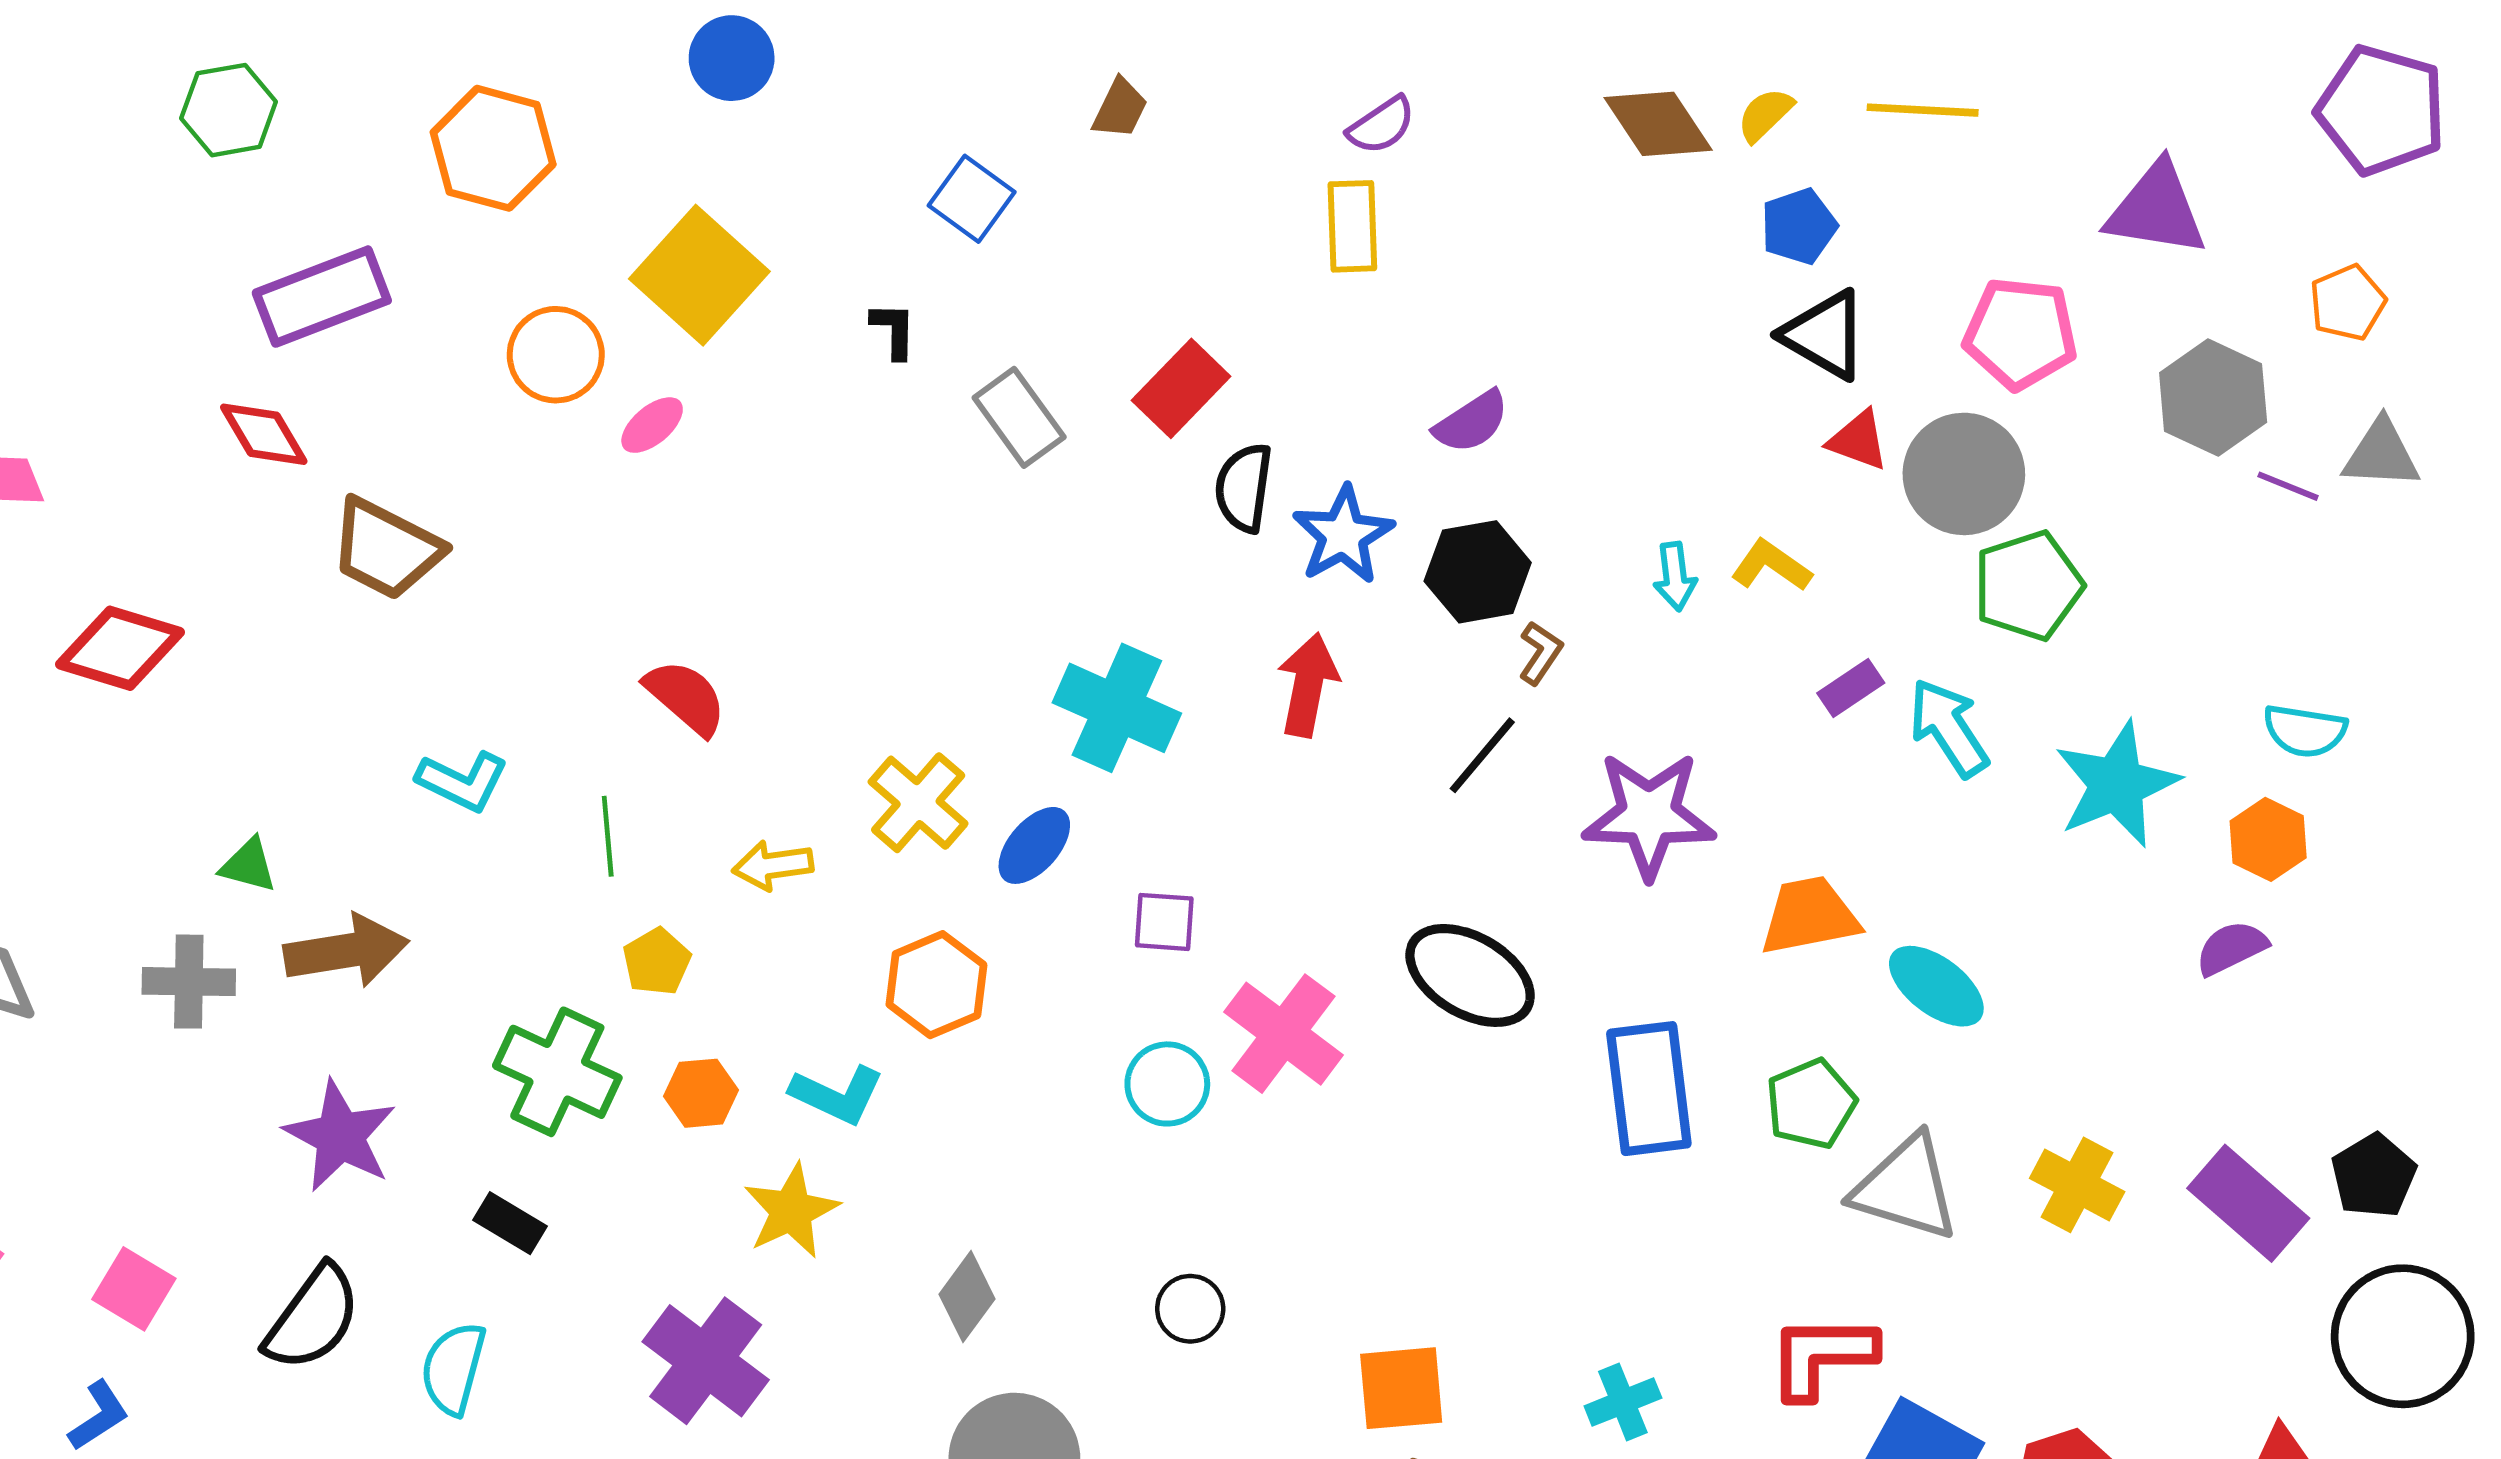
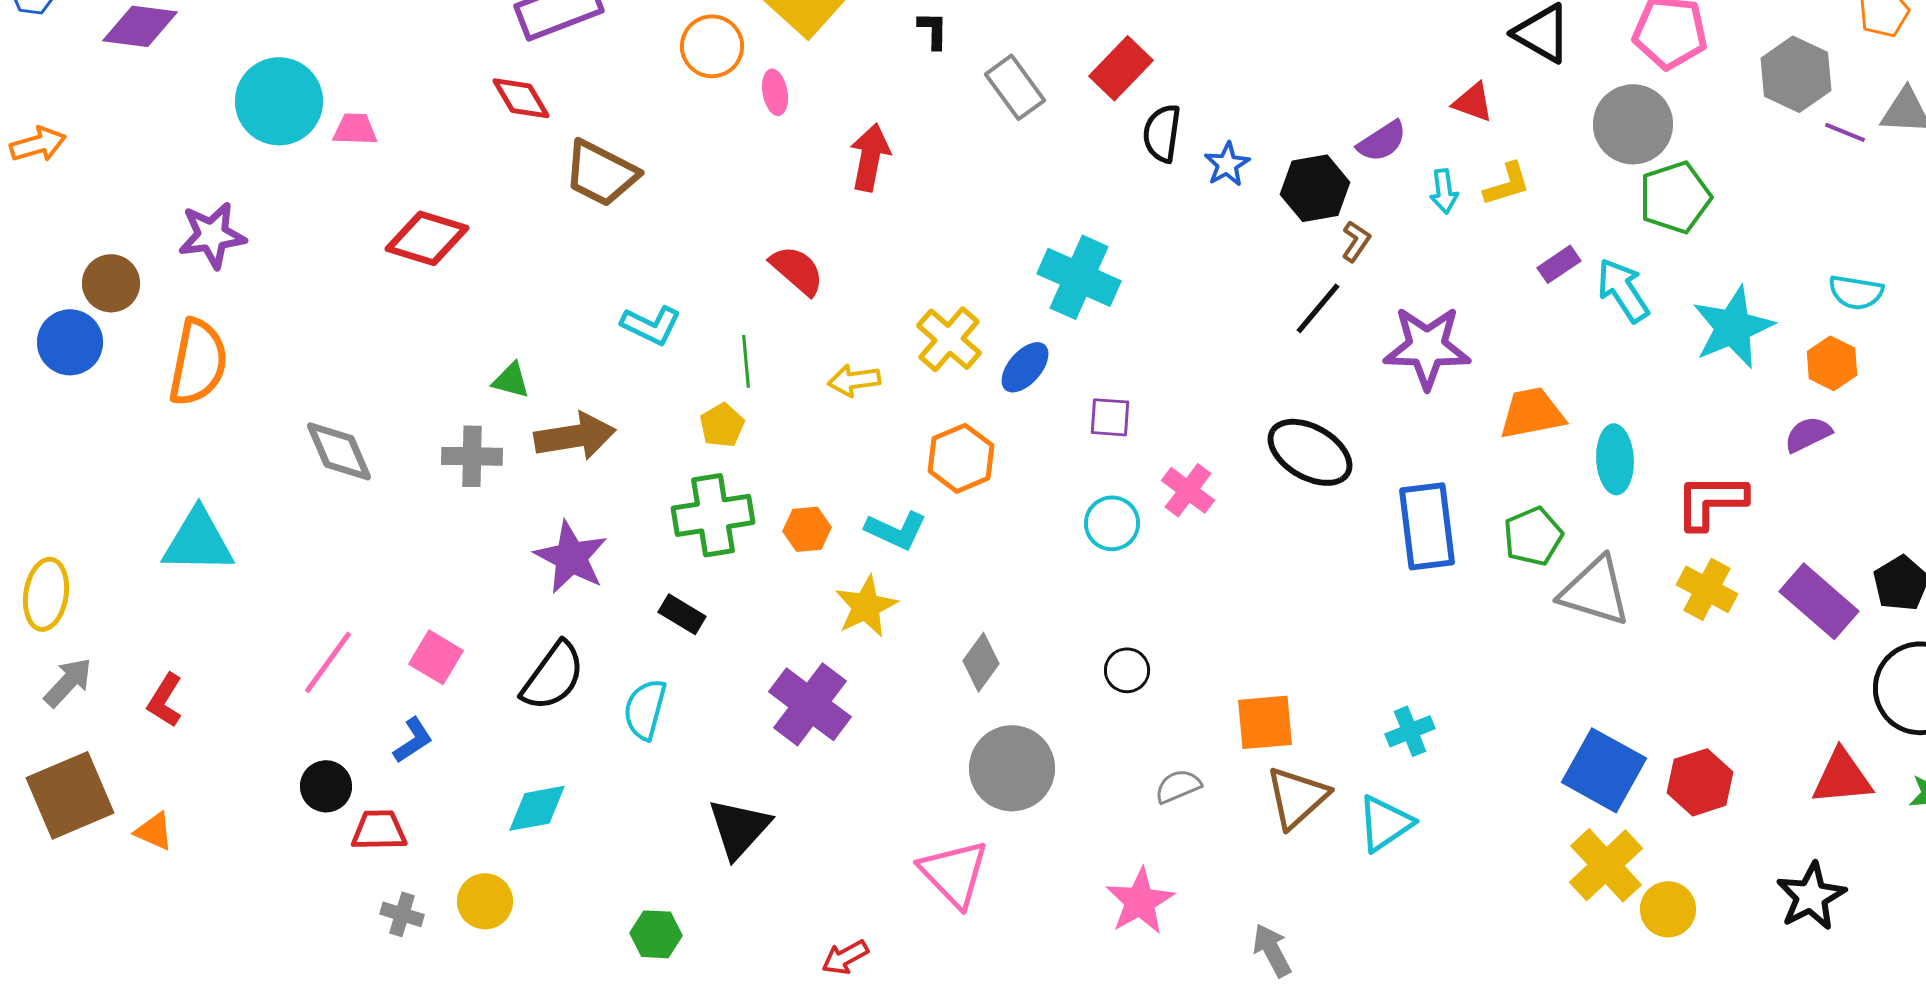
purple semicircle: (1472, 422) -> (1382, 141), moved
pink ellipse: (652, 425) -> (775, 92), turned -60
red triangle: (1858, 440) -> (1473, 102), moved
blue star: (1343, 535) -> (1227, 164), size x0.7
yellow L-shape: (1771, 566) -> (1507, 184), turned 128
red arrow: (1308, 685) -> (870, 157), moved
yellow pentagon: (657, 962) -> (722, 425), moved
cyan ellipse: (1936, 986) -> (1615, 459), turned 50
pink cross: (1284, 1034) -> (1188, 490), size x0.7
green cross: (557, 1072) -> (713, 515), turned -34
red L-shape: (1822, 1356) -> (1711, 501), moved

